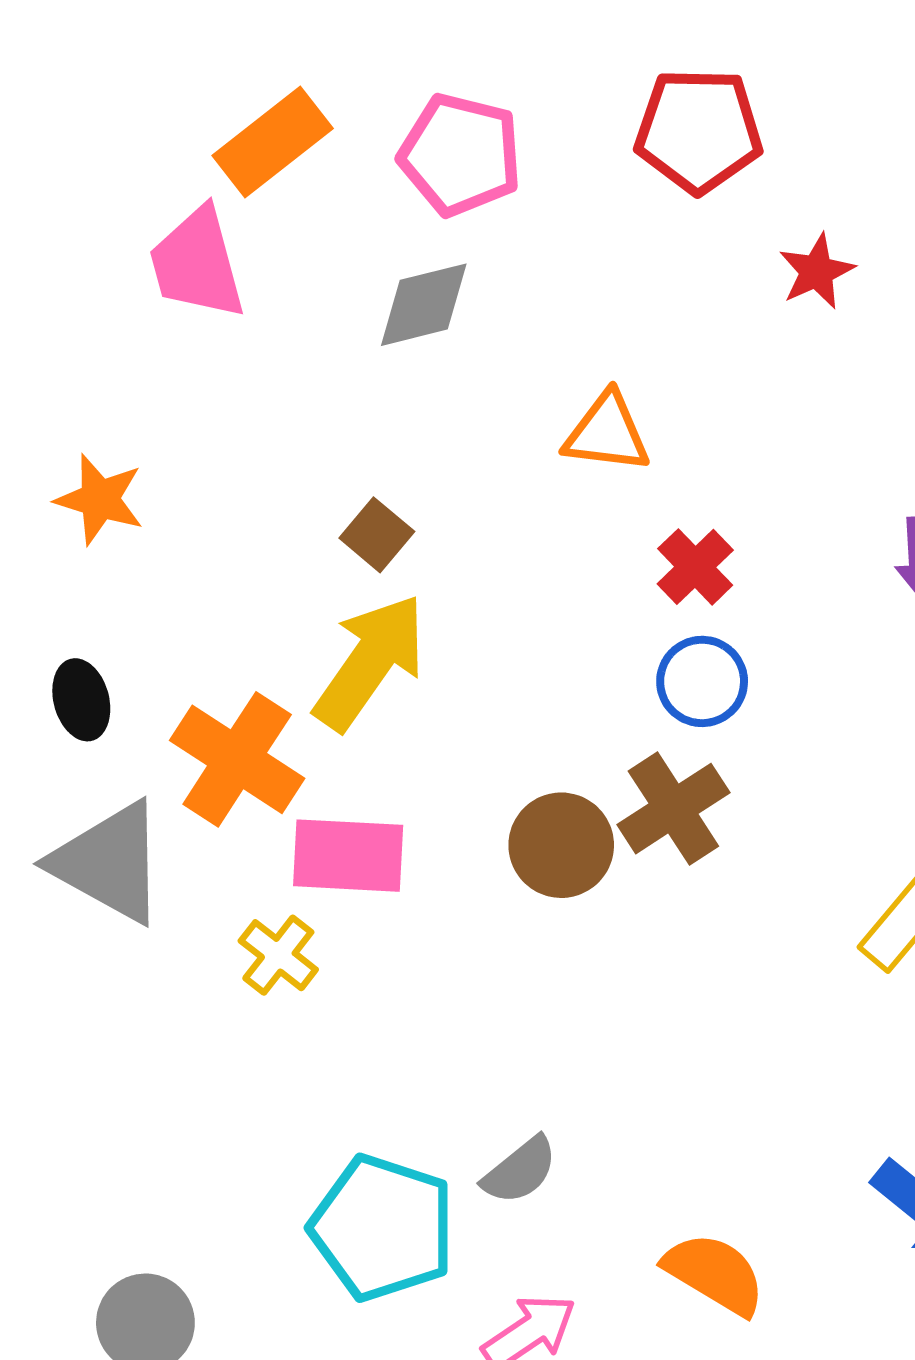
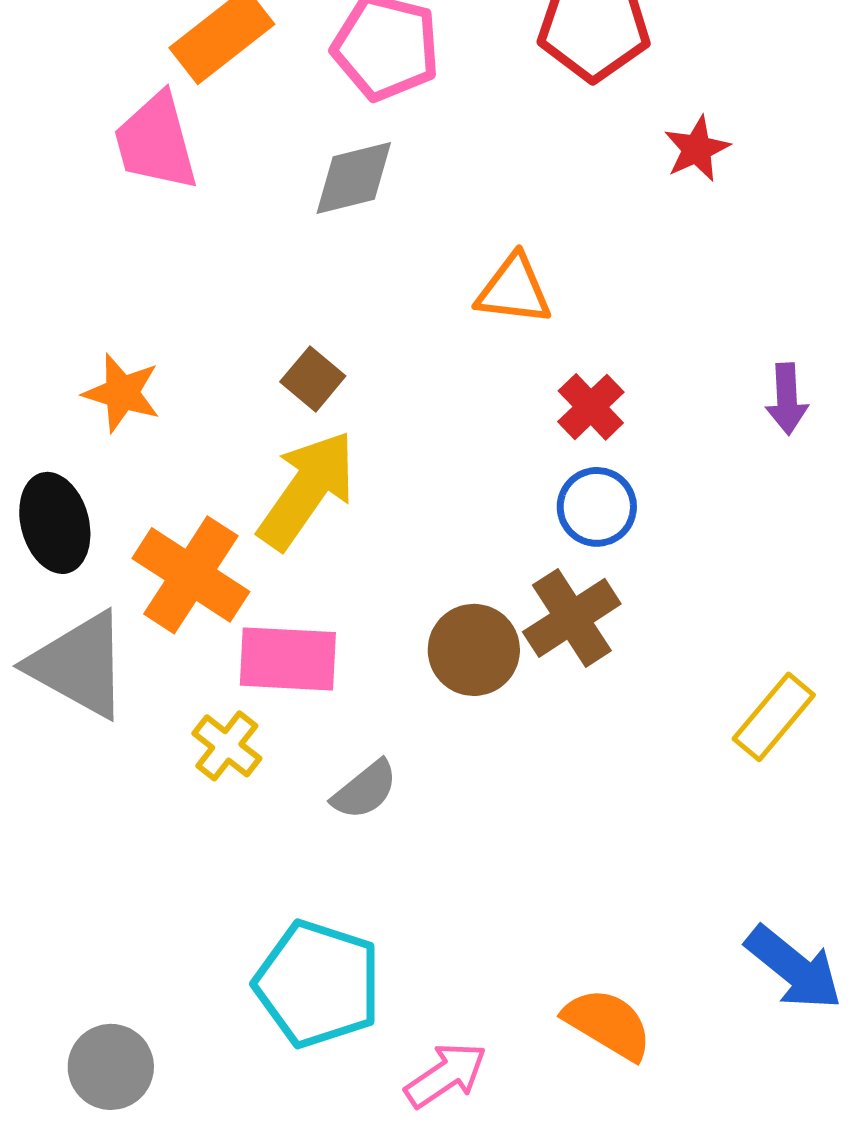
orange star: (100, 499) -> (122, 393), moved
black ellipse: (81, 700) -> (55, 523), size x1.4
gray semicircle: (520, 1170) -> (365, 790), moved

